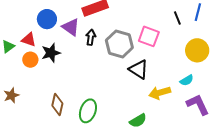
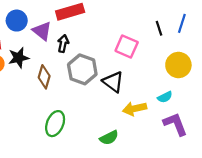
gray hexagon: (119, 44) -> (82, 69), moved
brown diamond: (57, 104) -> (44, 77), moved

